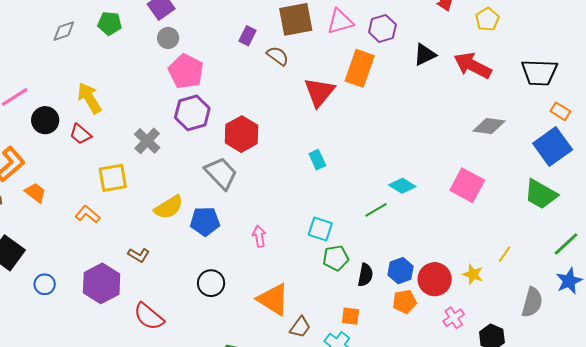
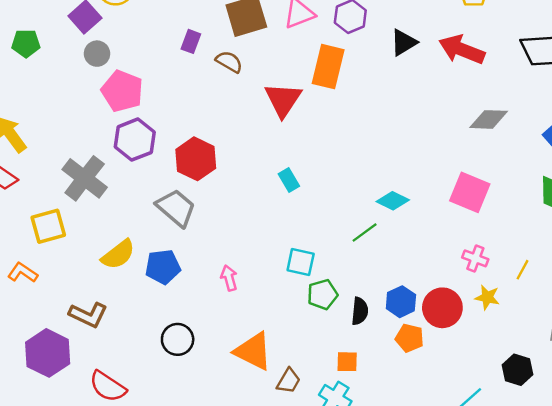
gray cross: (147, 141) -> (85, 178), size x1.4
brown L-shape: (139, 255) -> (88, 315), size x1.5
orange pentagon: (405, 302) -> (409, 338), turned 30
pink cross: (454, 318) -> (475, 258), moved, turned -30

